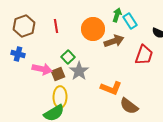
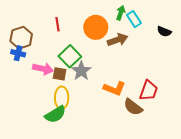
brown hexagon: (24, 26) -> (21, 38), moved
red trapezoid: (144, 55) -> (149, 91), moved
green square: (68, 57) -> (70, 56), size x1.5
brown square: (58, 74) -> (60, 74), turned 32

